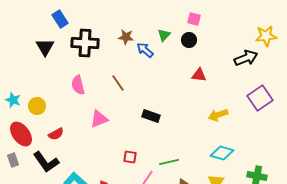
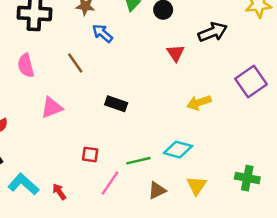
blue arrow: (145, 50) -> (103, 33), moved
black arrow: (246, 58) -> (213, 32), moved
red triangle: (199, 75) -> (176, 53), turned 49
cyan diamond: (222, 153) -> (178, 150), moved

